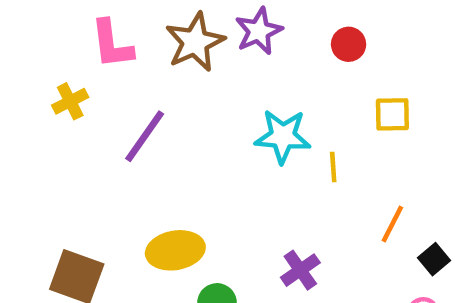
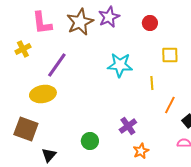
yellow line: (333, 167) -> (152, 83), moved
yellow ellipse: (175, 250) -> (43, 94), moved

